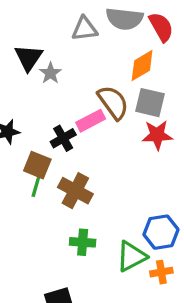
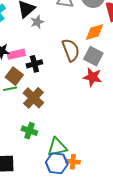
pink rectangle: (91, 121) -> (16, 54), moved
green line: (36, 186) -> (10, 89), turned 48
blue hexagon: (161, 232) -> (57, 163), moved

